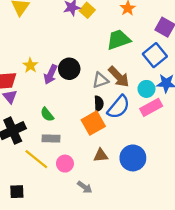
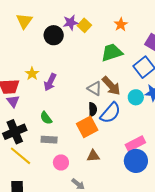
black circle: (69, 69) -> (54, 35), moved
gray triangle: (100, 80) -> (95, 88), turned 49
pink rectangle: (151, 107) -> (135, 144), moved
blue circle: (133, 158) -> (136, 161), moved
yellow line: (36, 159) -> (21, 156), moved

